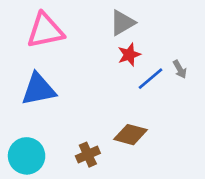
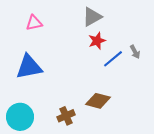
pink triangle: (45, 31) -> (34, 23), size x0.6

